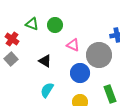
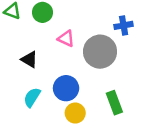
blue circle: (80, 73) -> (66, 88), moved

